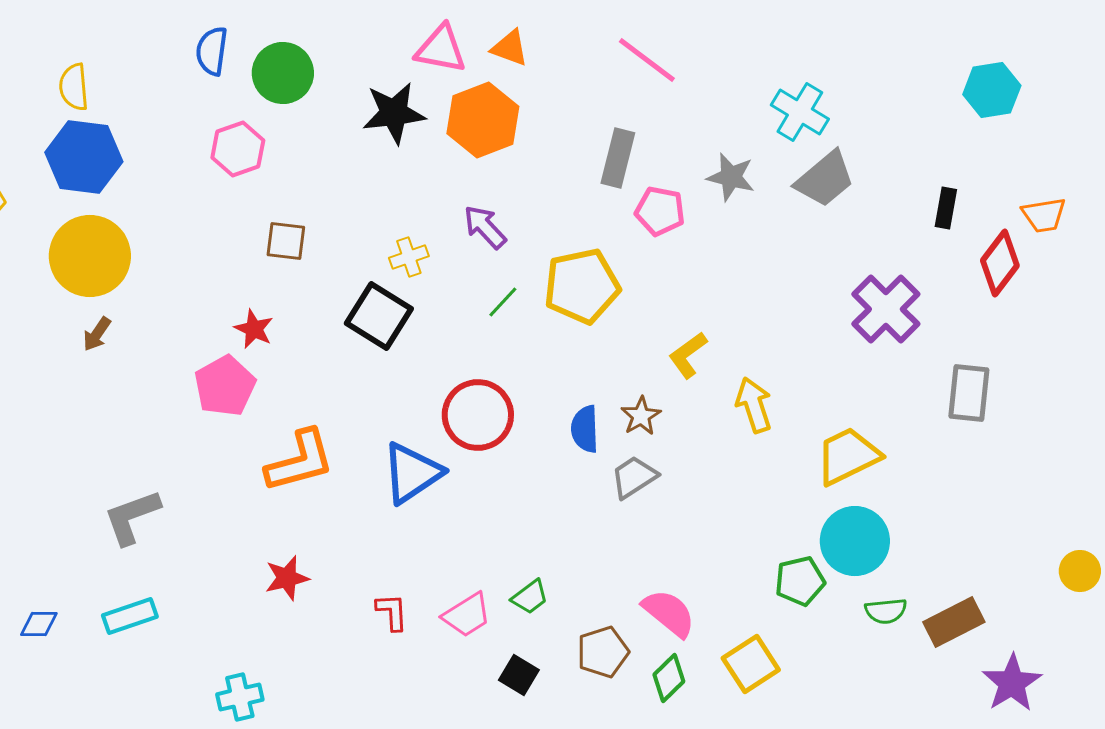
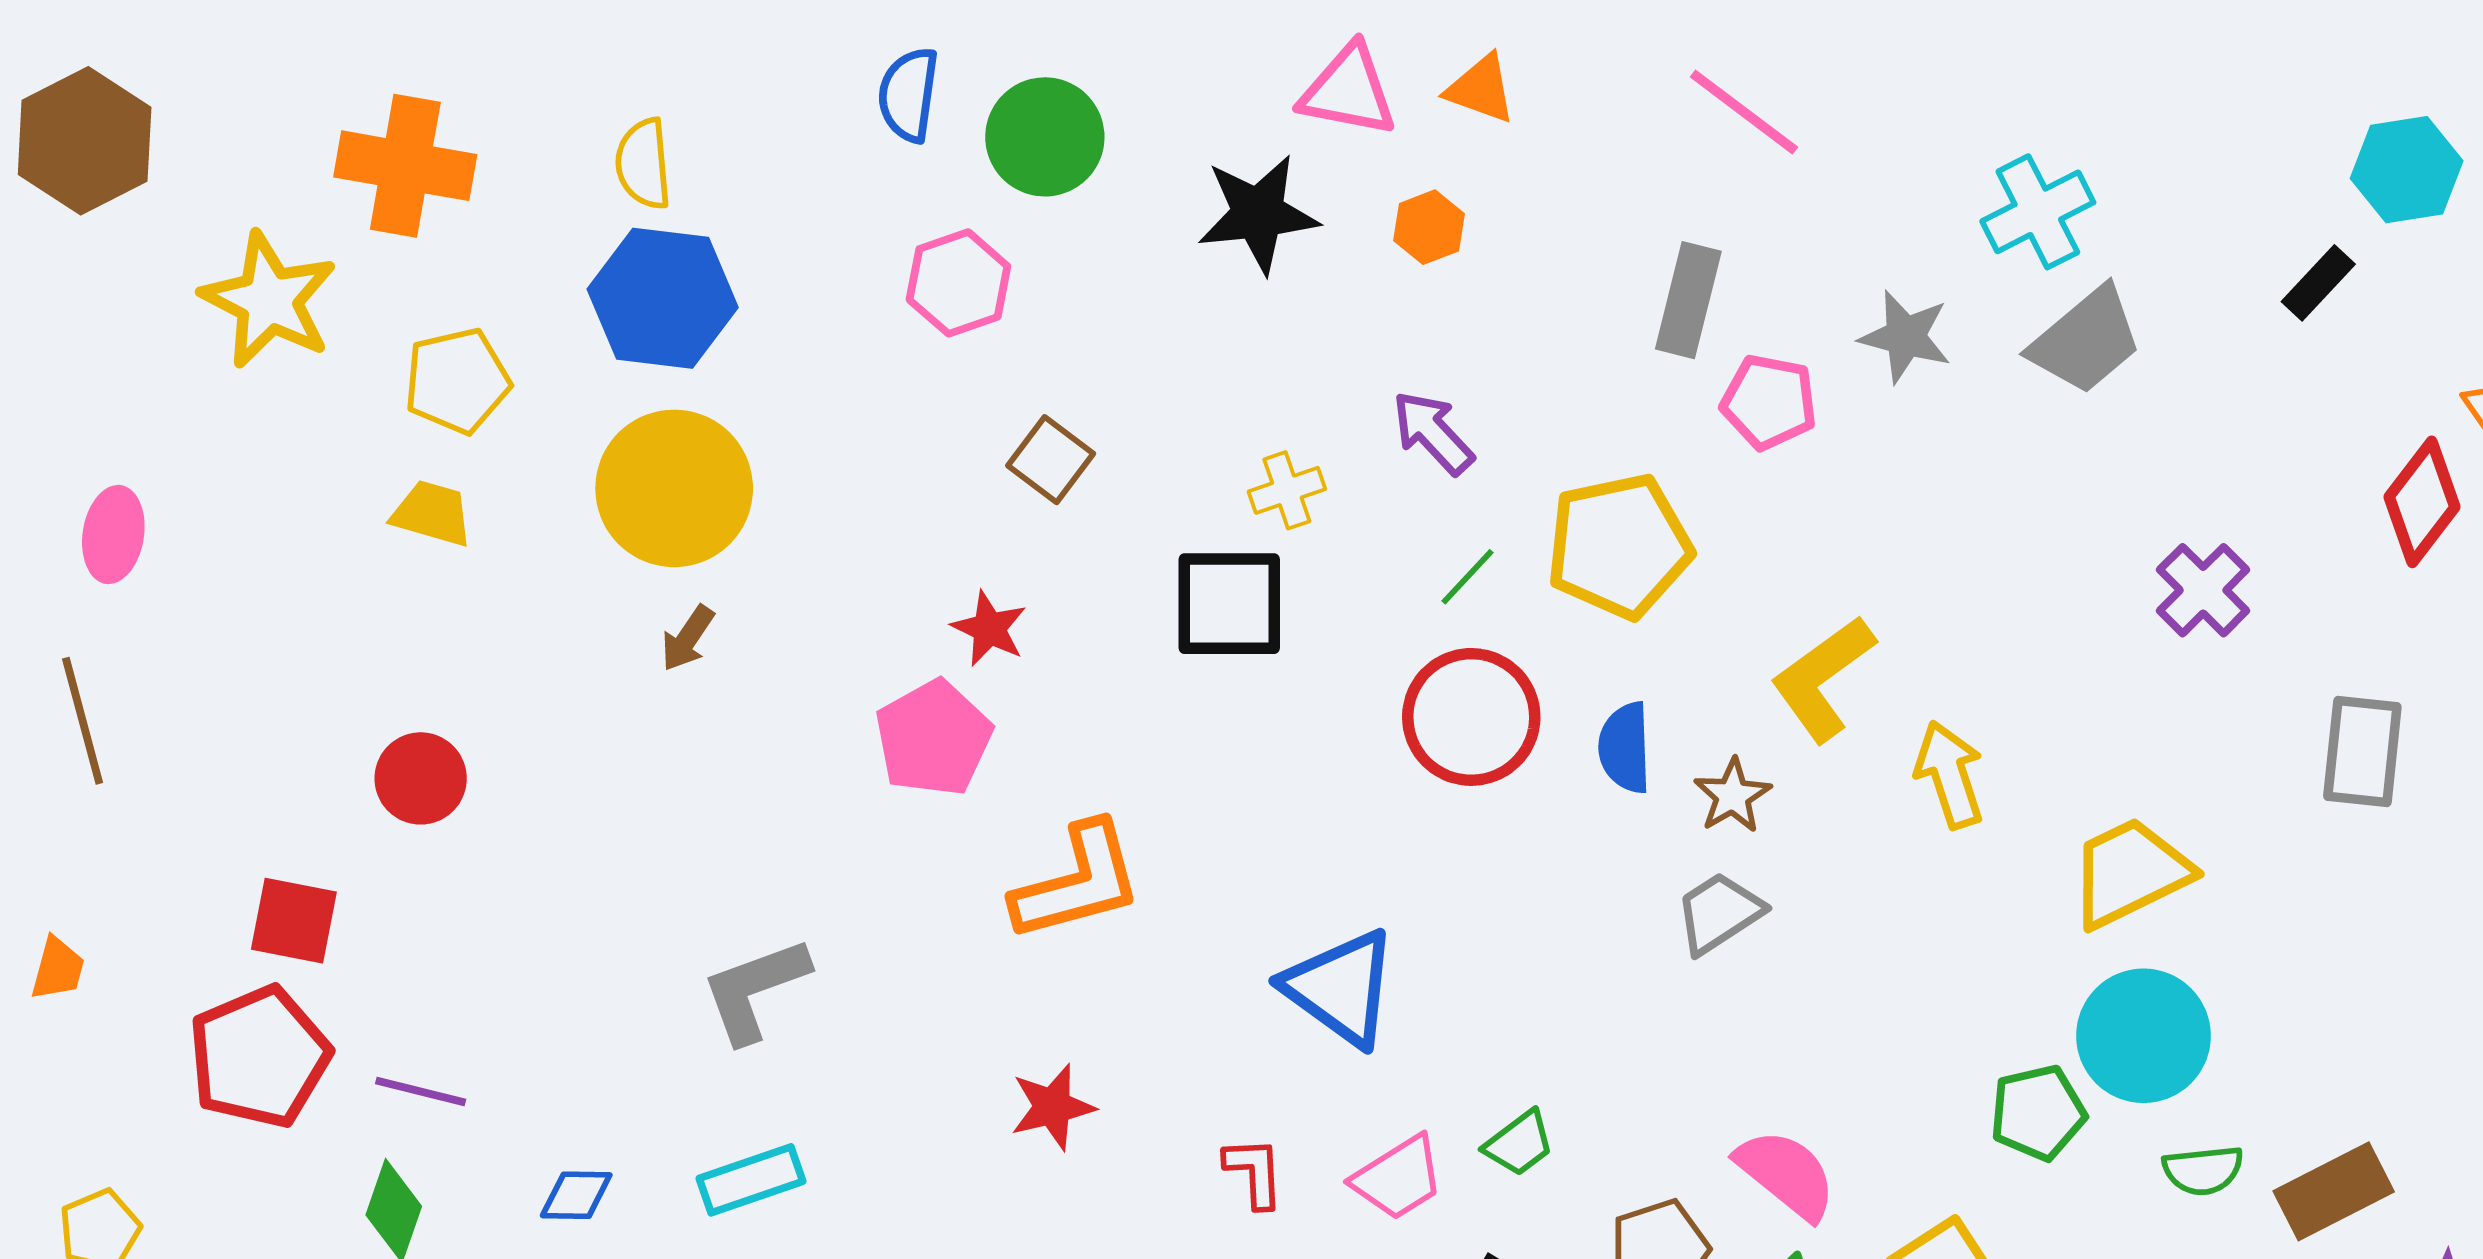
cyan cross: (800, 112) -> (2038, 212), turned 32
orange hexagon: (483, 120) -> (1429, 227), size x0.5
black rectangle: (946, 208) -> (2318, 283), moved, turned 33
brown square: (286, 241) -> (1051, 460), turned 30
purple cross: (886, 309) -> (2203, 590), size x0.7
black square: (379, 316) -> (1229, 604), turned -32
yellow L-shape: (688, 355) -> (1823, 679), size x1.4
red circle: (478, 415) -> (1471, 717), moved
blue semicircle: (585, 429) -> (1625, 748), moved
blue triangle: (412, 473) -> (1341, 988), moved, turned -50

